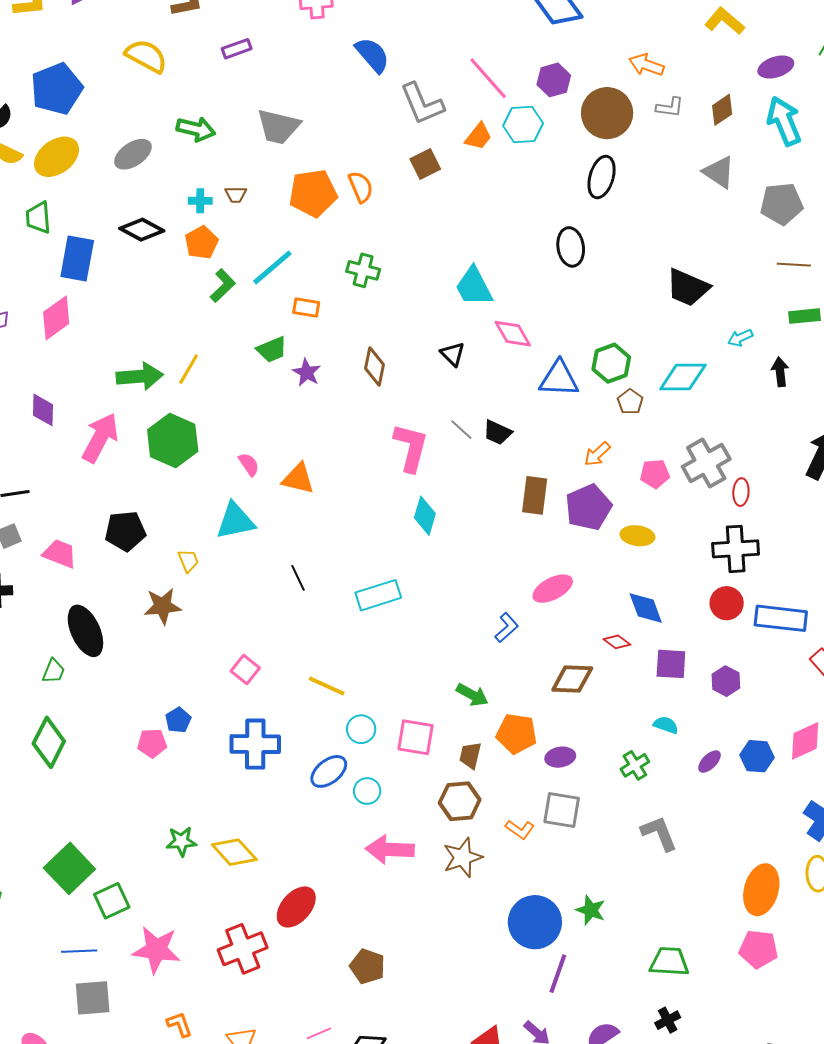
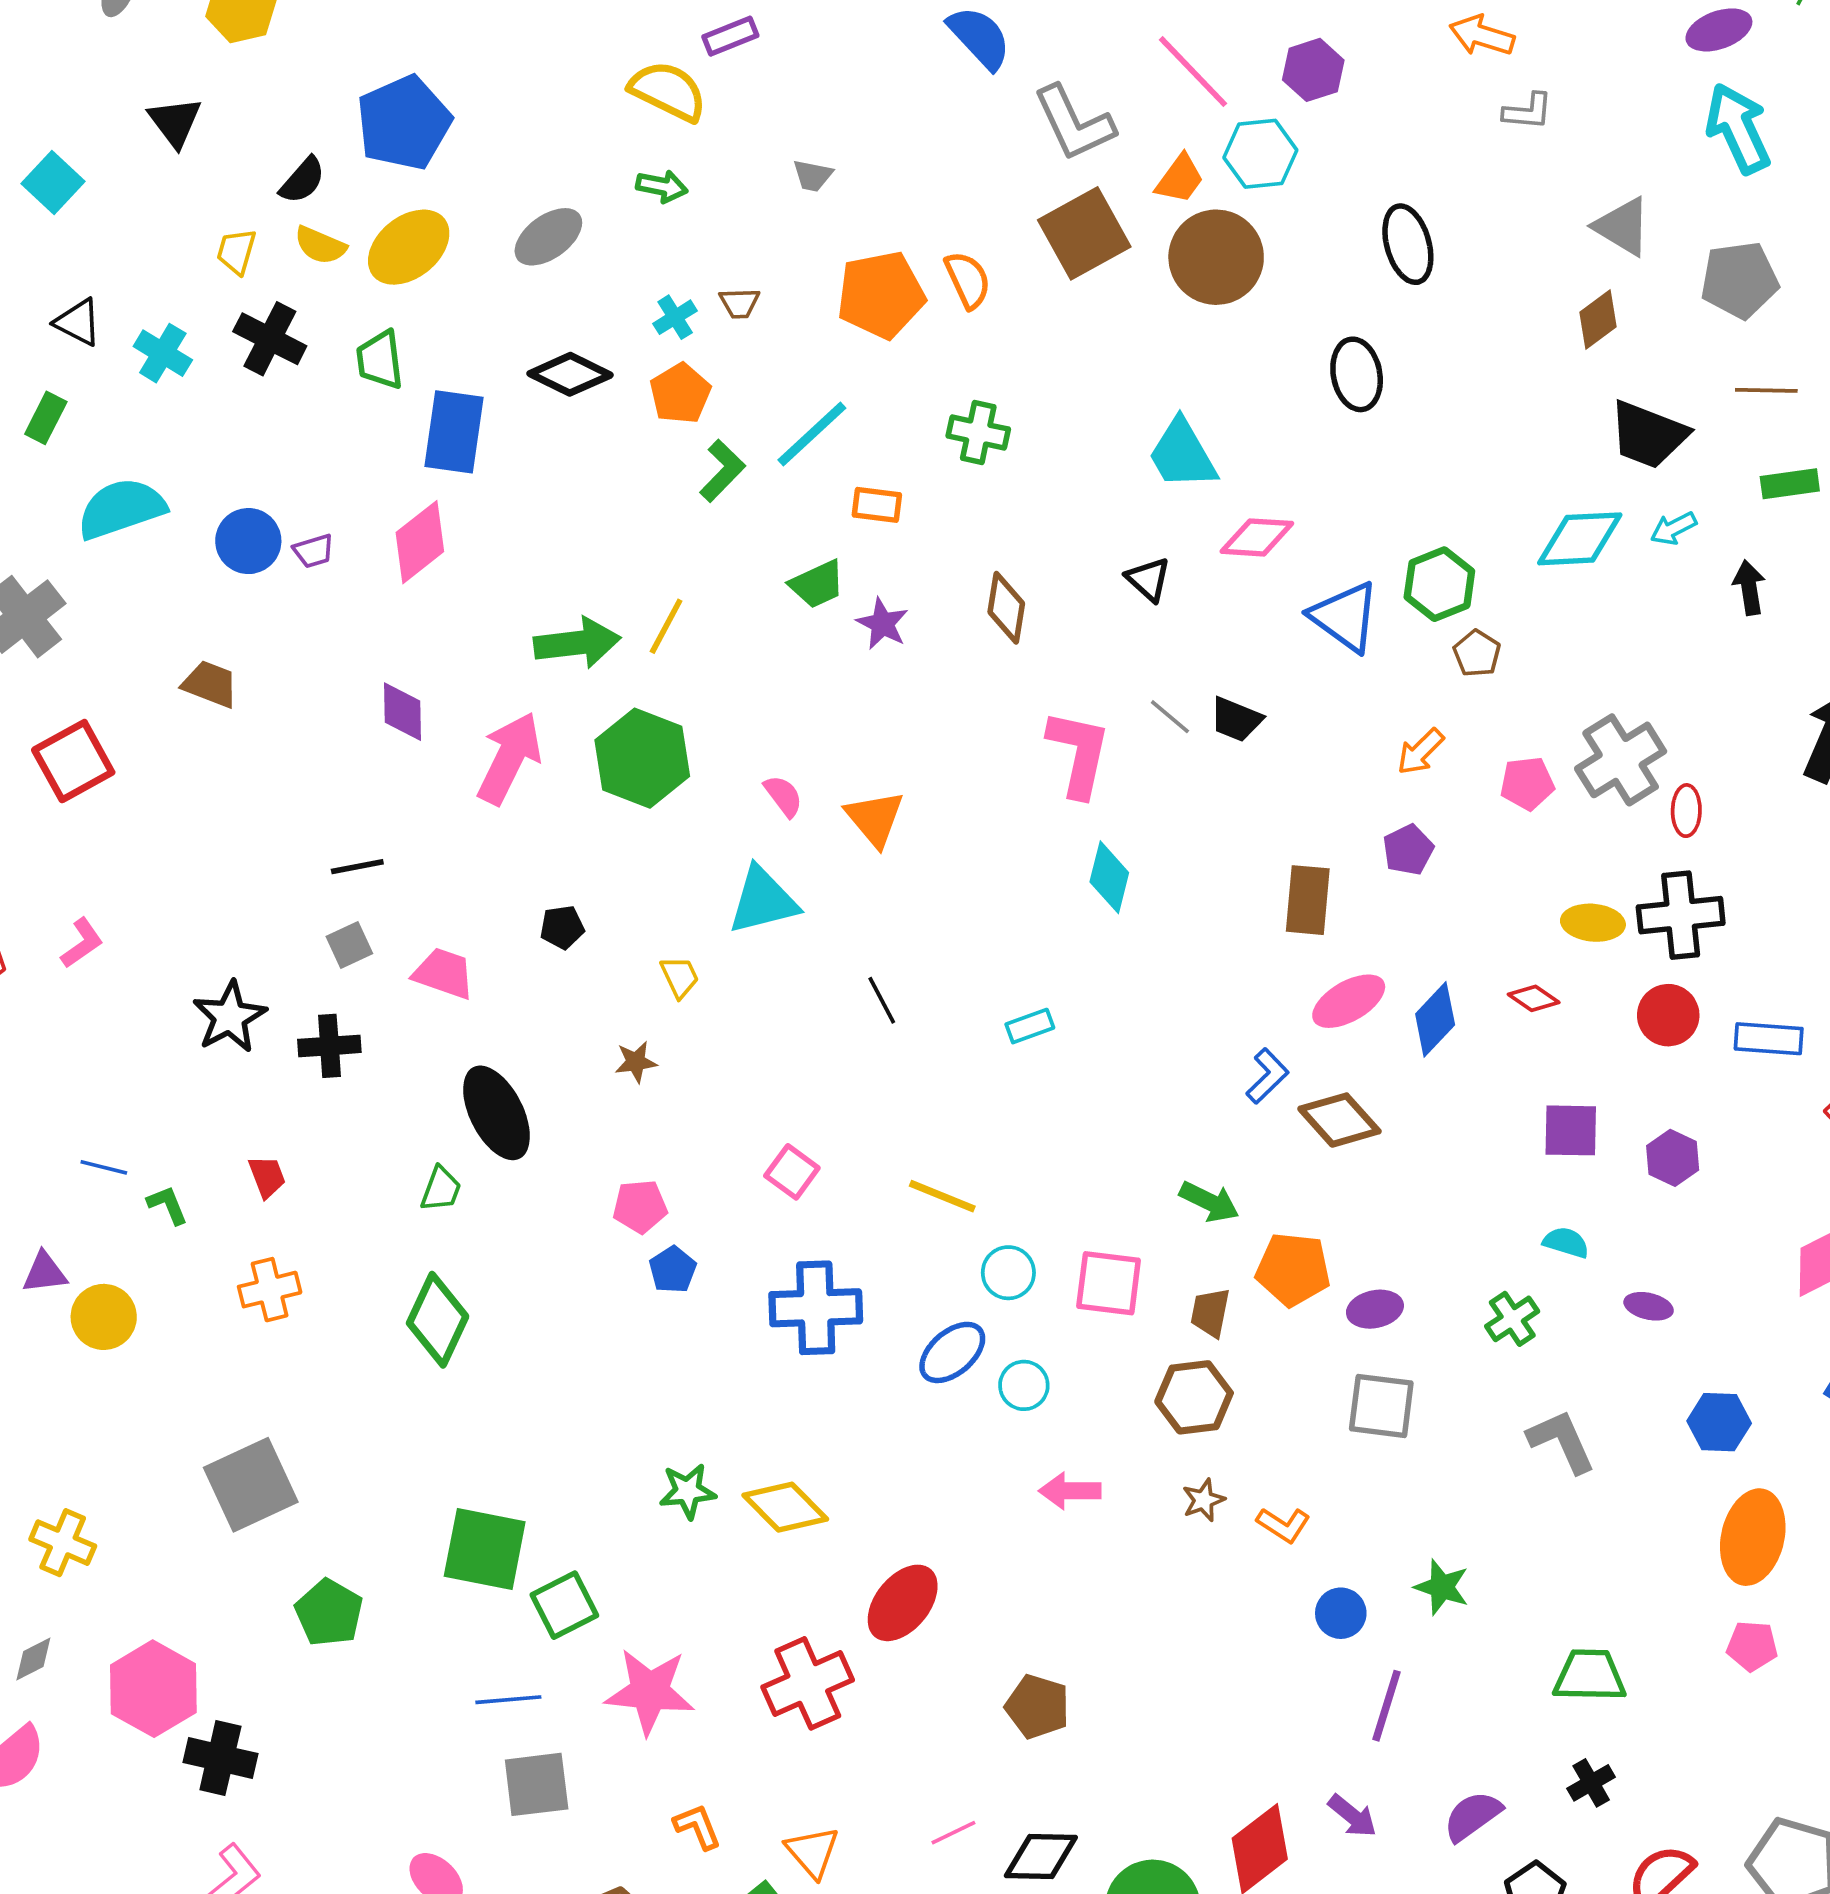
yellow semicircle: (146, 56) -> (668, 91), moved
brown diamond: (722, 110) -> (1598, 320), moved
brown circle: (607, 113) -> (1216, 257), moved
gray trapezoid: (278, 127) -> (813, 176), size x0.5
green arrow: (196, 129) -> (662, 186), size x0.7
brown square: (425, 164) -> (1084, 233), size x1.6
black ellipse: (602, 177) -> (1408, 244), turned -30
cyan cross: (200, 201) -> (675, 317), turned -30
black trapezoid: (688, 288) -> (1648, 435), moved
pink diamond: (513, 334) -> (1257, 537), turned -54
cyan diamond: (683, 377) -> (1580, 539), moved
blue triangle: (559, 379) -> (1345, 617), turned 36
orange triangle: (298, 479) -> (875, 818), turned 39
brown rectangle: (535, 495) -> (1308, 900), moved
purple pentagon: (588, 507) -> (1408, 850), size x0.6
black pentagon: (125, 531) -> (562, 927), size x0.6
yellow ellipse: (637, 536) -> (1593, 923), moved
cyan rectangle: (378, 595) -> (1030, 1026), size x0.6
brown star: (163, 606) -> (636, 1062), size x0.6
blue diamond: (646, 608) -> (1435, 1019), moved, turned 66
blue rectangle: (781, 618) -> (1769, 1039), size x0.7
red diamond: (617, 642) -> (1534, 998), moved
brown diamond: (572, 679) -> (1339, 1120), moved, turned 48
pink pentagon: (152, 743) -> (640, 1206), moved
blue hexagon: (757, 756) -> (1719, 1422), moved
purple ellipse: (710, 762) -> (1649, 1306), turned 60
orange L-shape: (520, 829) -> (1283, 1525), moved
pink arrow: (390, 849) -> (1070, 1491), size x0.7
brown star: (463, 857) -> (1203, 1500), size x0.6
green square: (69, 868) -> (485, 1549), turned -33
blue circle: (535, 922) -> (1341, 1613), size x0.5
pink pentagon: (759, 949) -> (1752, 1646), size x0.7

